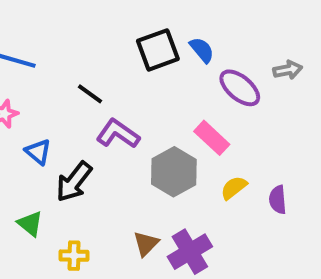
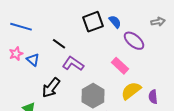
gray arrow: (288, 70) -> (158, 22), moved
blue triangle: (38, 152) -> (33, 60), moved
gray hexagon: (174, 172) -> (93, 96), moved
yellow semicircle: (234, 188) -> (131, 91), size x1.5

